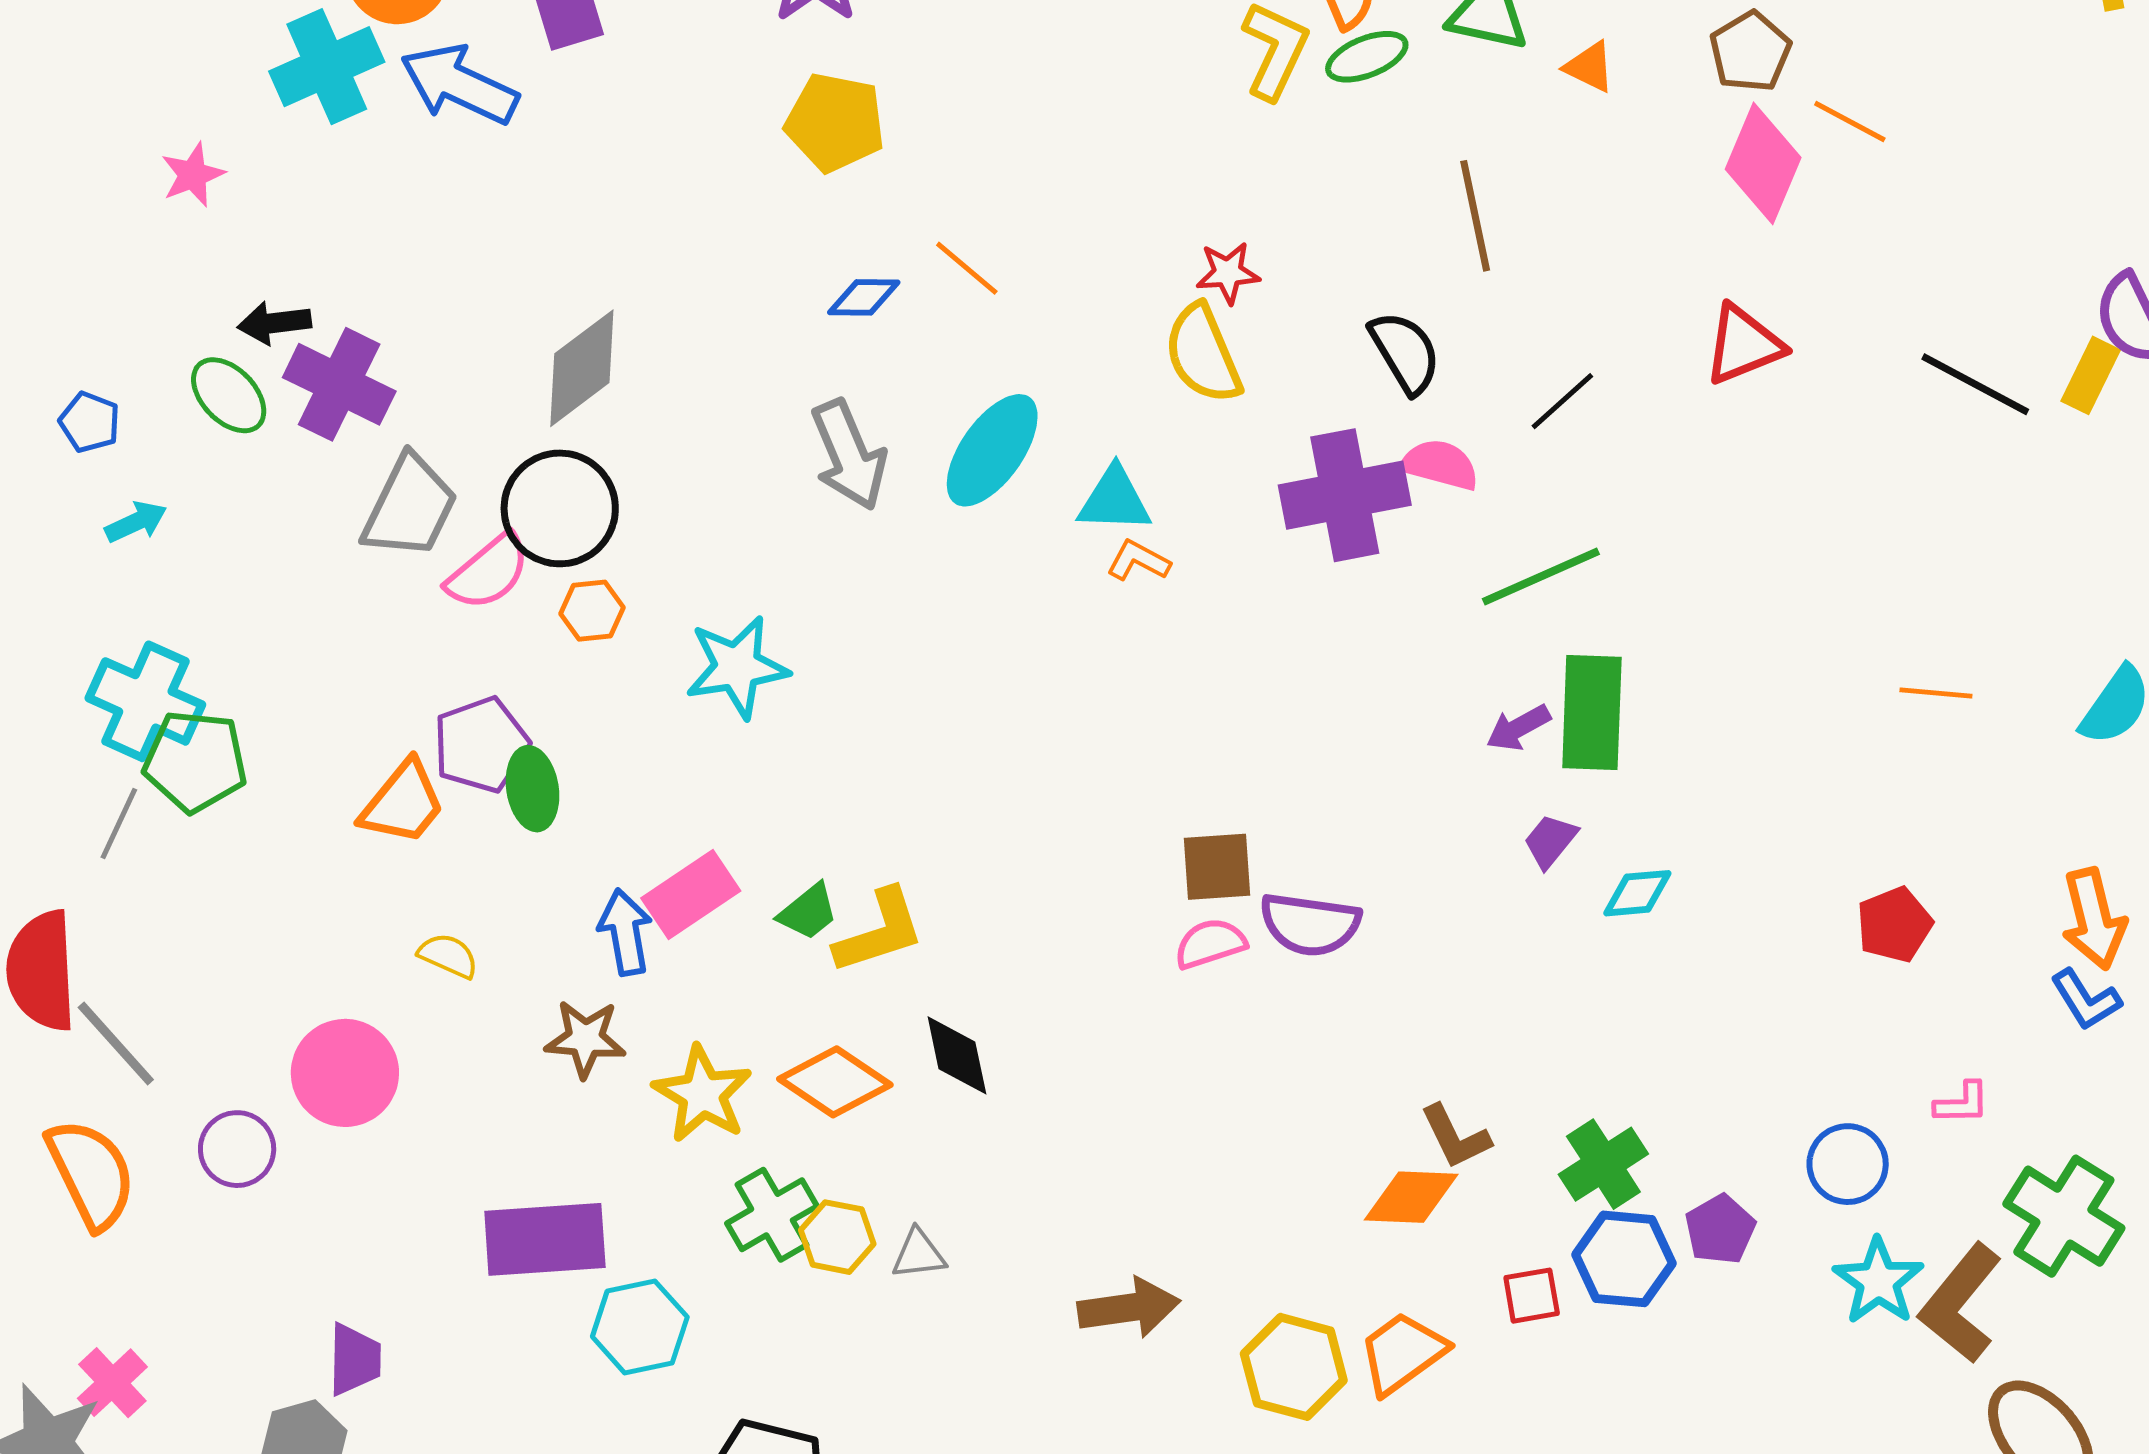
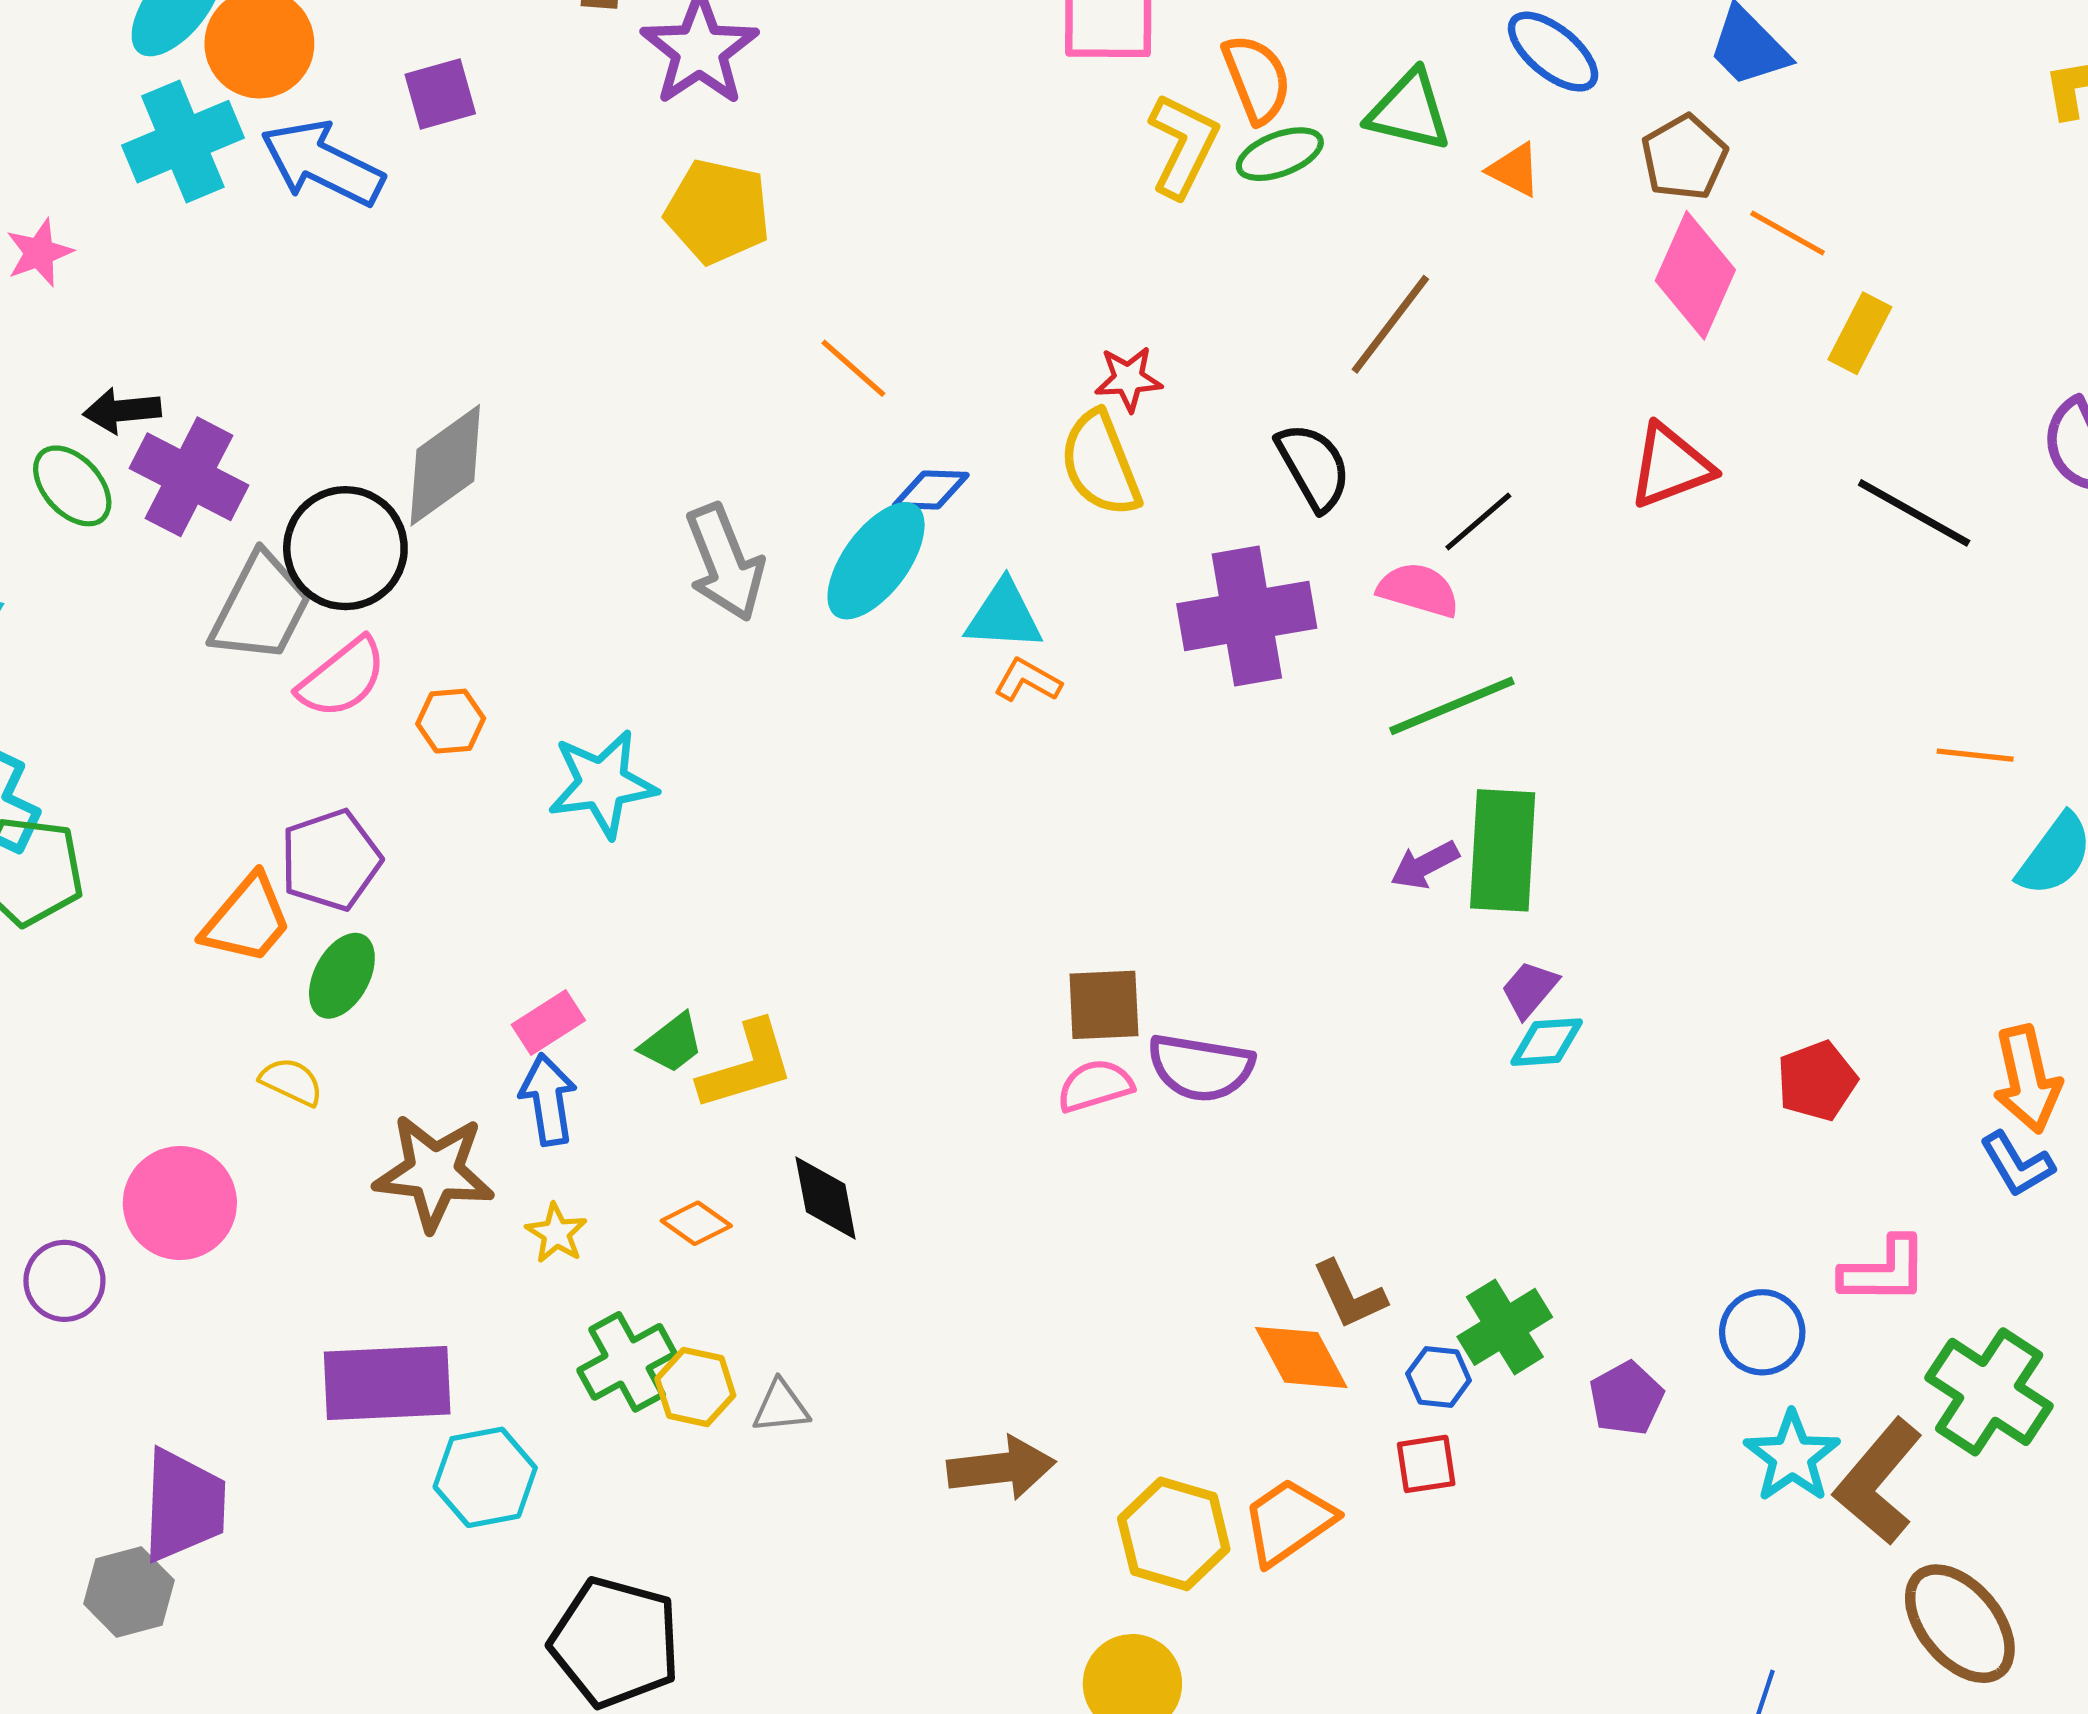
brown line: (1475, 216) -> (1390, 324), turned 48
blue diamond: (864, 297) -> (931, 490), moved
yellow rectangle: (2091, 375) -> (1860, 333), moved
pink semicircle: (1440, 465) -> (1418, 590), moved
black circle: (560, 508) -> (345, 548), moved
orange line: (1936, 693) -> (1975, 755), moved
green ellipse: (532, 789) -> (342, 976), moved, turned 36
purple trapezoid: (1550, 841) -> (1530, 989), moved
pink rectangle: (691, 895) -> (548, 1023), size x0.7
blue arrow: (625, 932) -> (548, 1100), moved
brown star: (585, 1039) -> (434, 1172), size x1.4
orange diamond: (835, 1082) -> (696, 1223), size x0.6
yellow star: (702, 1094) -> (556, 1233), size x0.6
pink L-shape: (1962, 1103) -> (1884, 1271), size x1.5
orange diamond: (1411, 1197) -> (1301, 1357), turned 58
blue hexagon: (1624, 1259) -> (1439, 1377), moved, size x0.6
purple trapezoid: (354, 1359) -> (184, 1505), size x1.5

